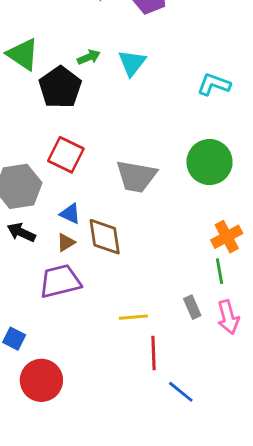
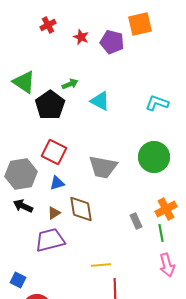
cyan triangle: (132, 63) -> (100, 101), moved, turned -40
blue triangle: (70, 214) -> (57, 183), moved, turned -42
gray rectangle: (192, 307) -> (136, 221), moved

